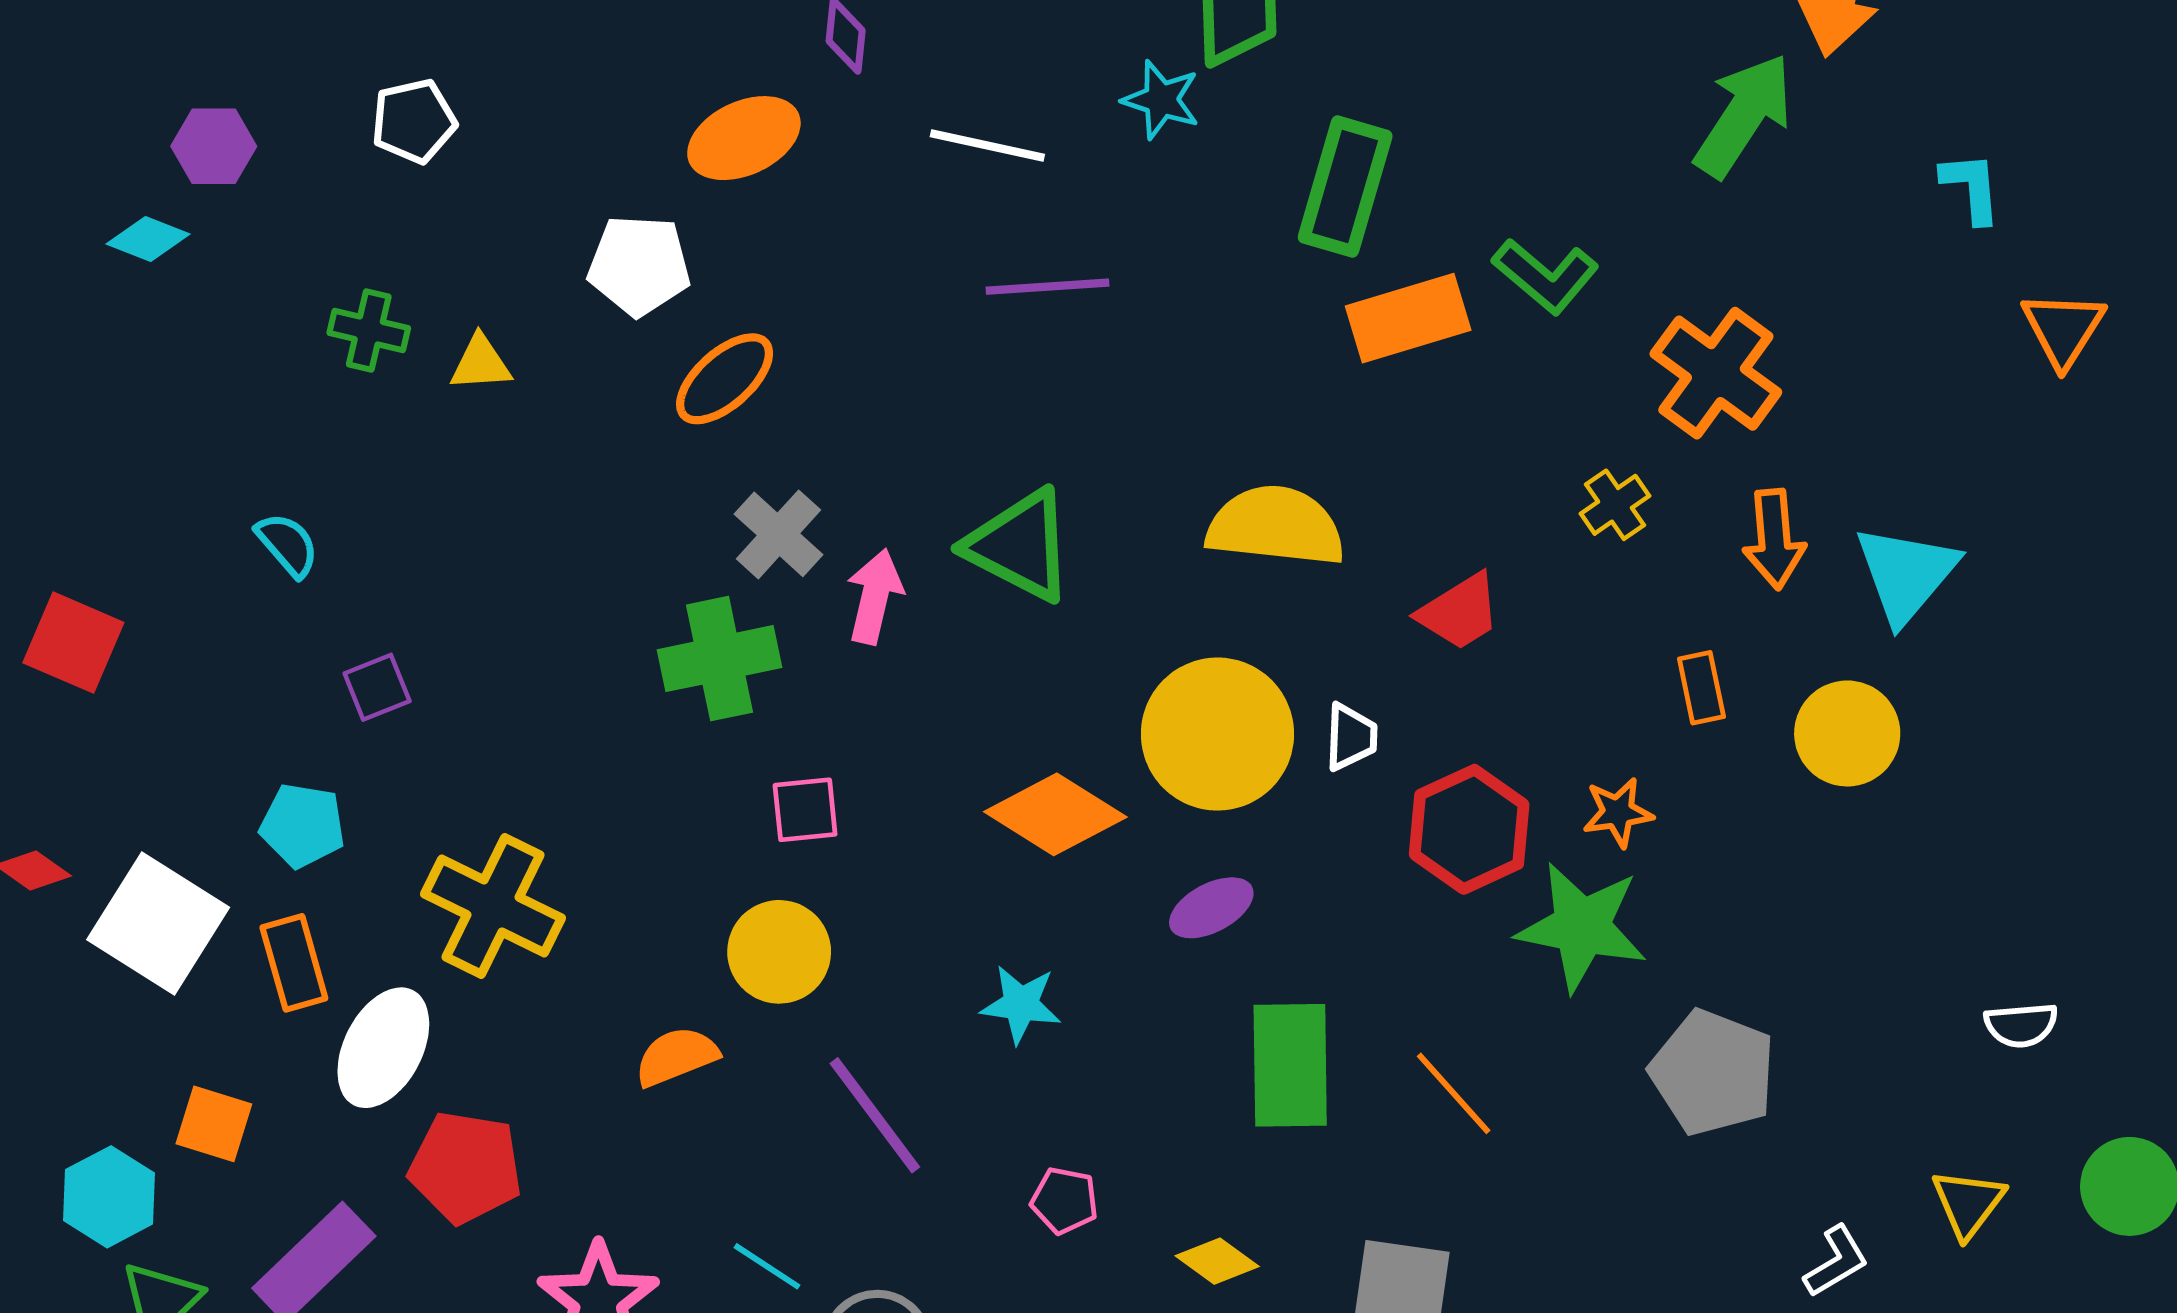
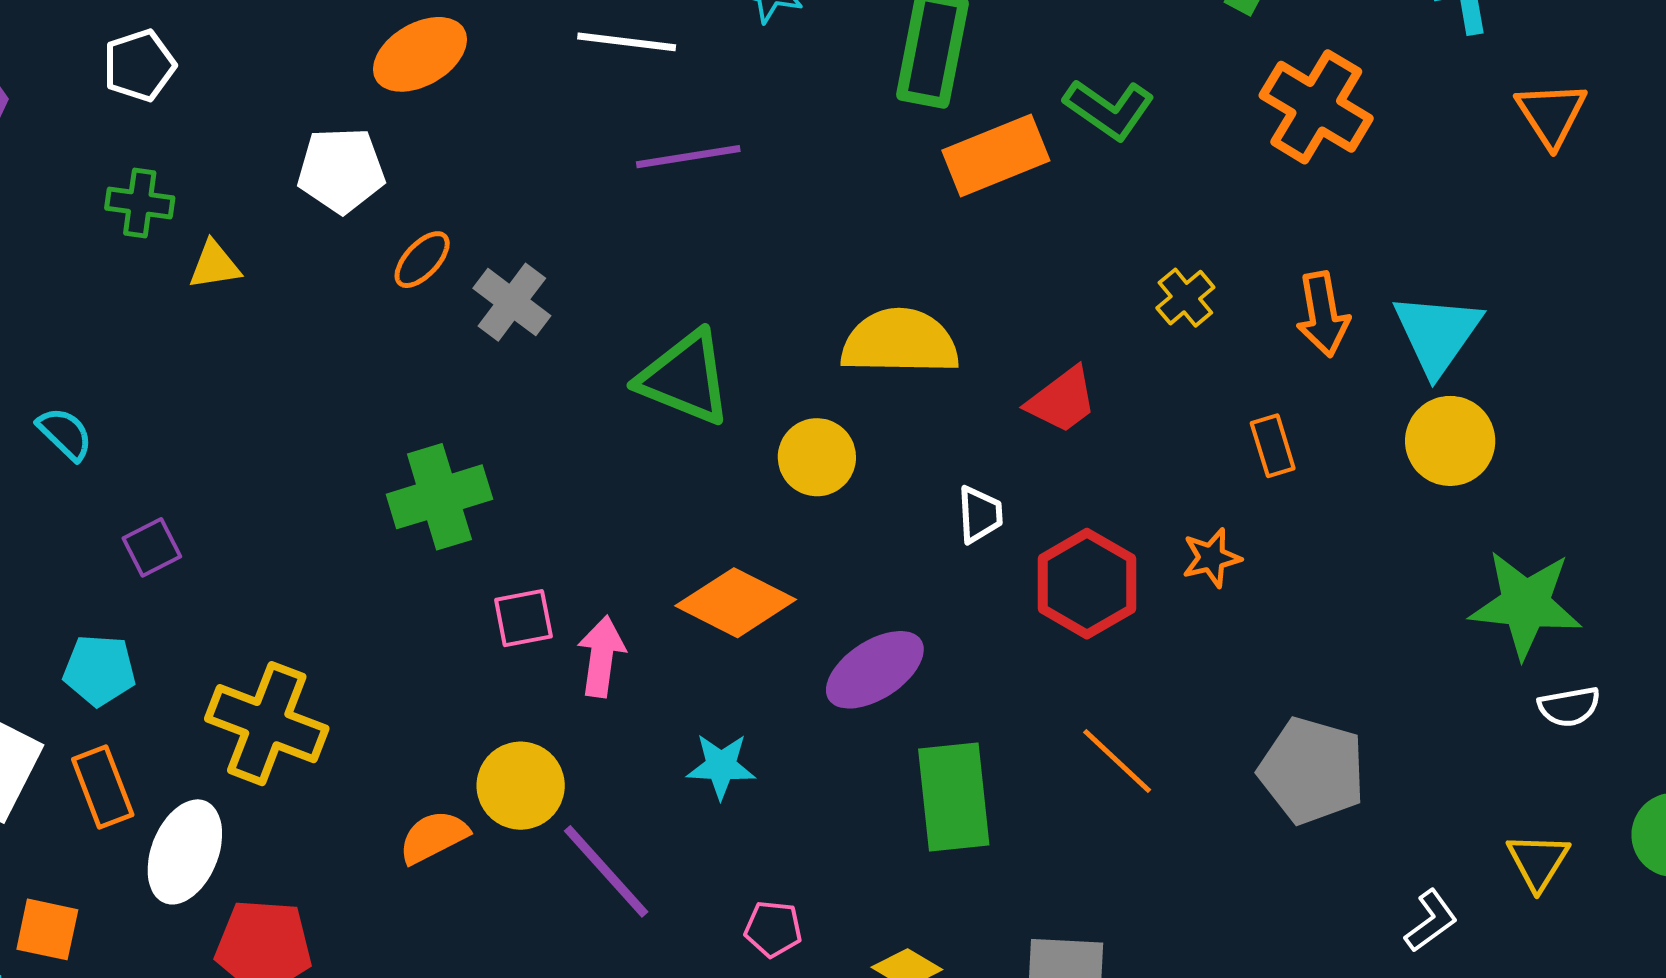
green cross: (369, 330) -> (140, 203), moved
orange cross: (1716, 373) -> (1316, 107), moved
orange ellipse: (725, 379) -> (422, 260), size x0.7
gray cross: (779, 534) -> (512, 302), moved
pink arrow: (875, 596) -> (601, 656), moved
yellow circle: (1847, 733) -> (1450, 441), moved
yellow circle: (1217, 734) -> (817, 457), moved, size x0.6
purple ellipse: (1211, 908) -> (875, 670), size x1.4
green star: (1582, 927) -> (1526, 604), moved
yellow circle: (779, 952) -> (521, 786), moved
orange line: (1454, 1093) -> (1117, 761), moved

